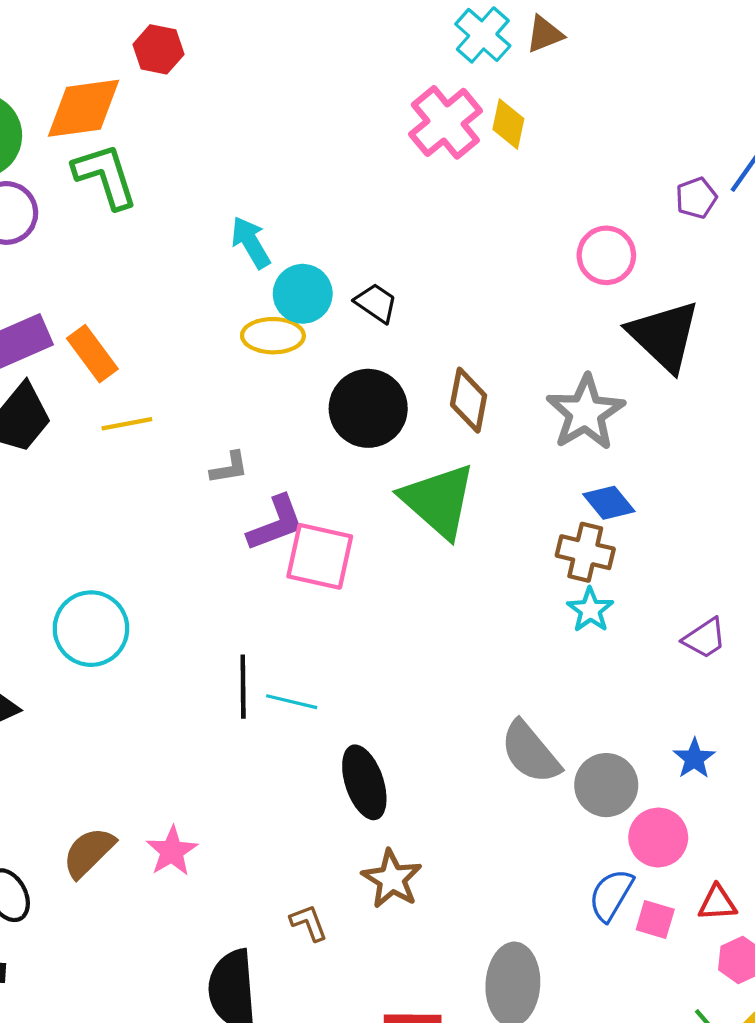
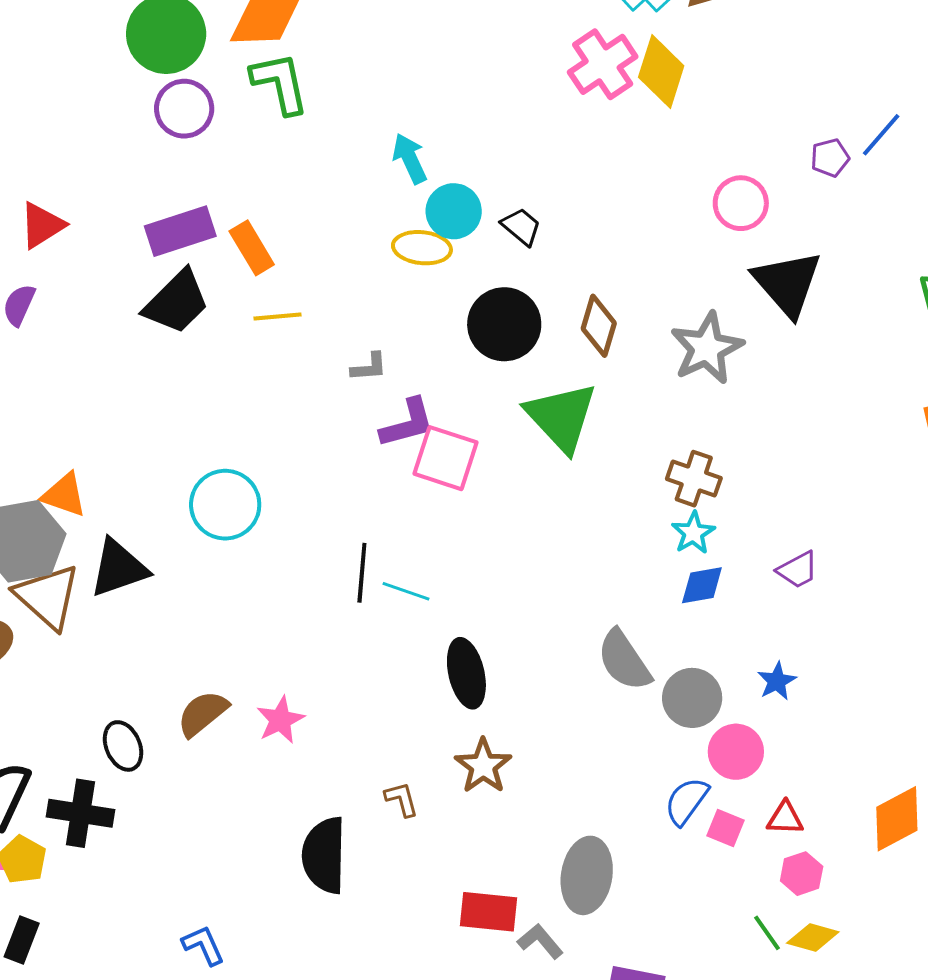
yellow diamond: (508, 124) -> (661, 72), size x1.5
blue diamond: (609, 503) -> (702, 585), moved, turned -66

